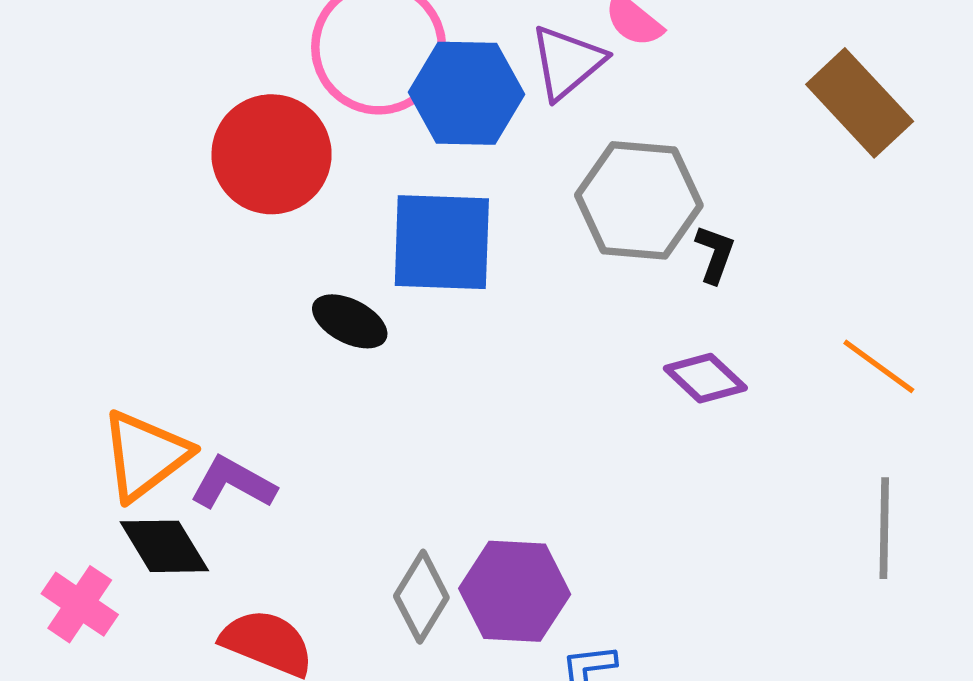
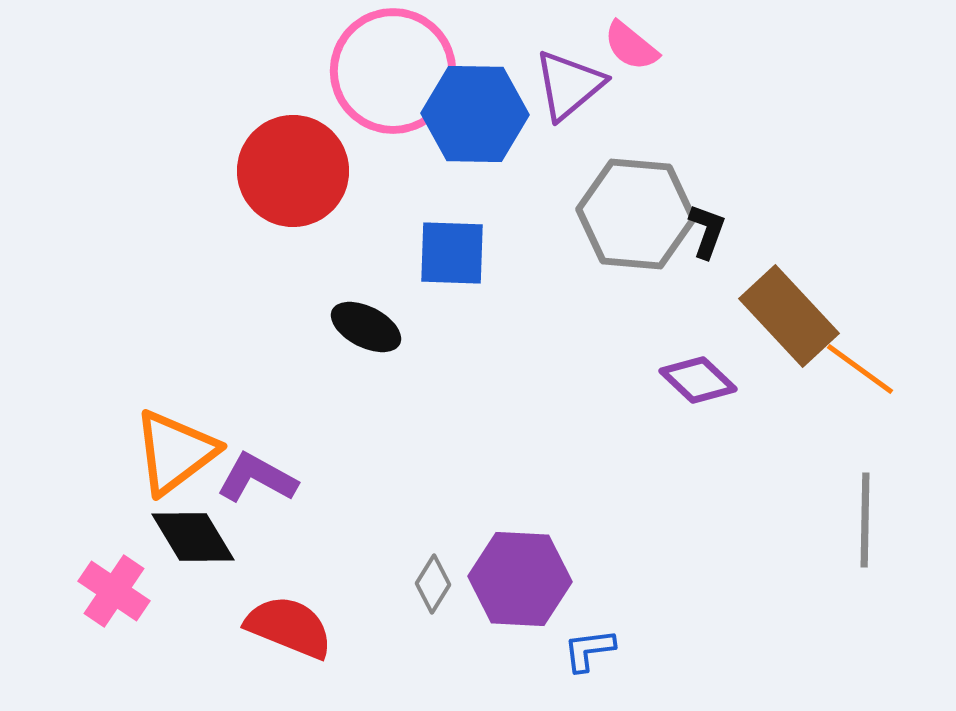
brown rectangle: (860, 103) -> (789, 316), moved
blue square: (442, 242) -> (452, 253), size x0.7
black L-shape: (715, 254) -> (707, 231), moved
gray diamond: (421, 597) -> (433, 584), size x0.7

